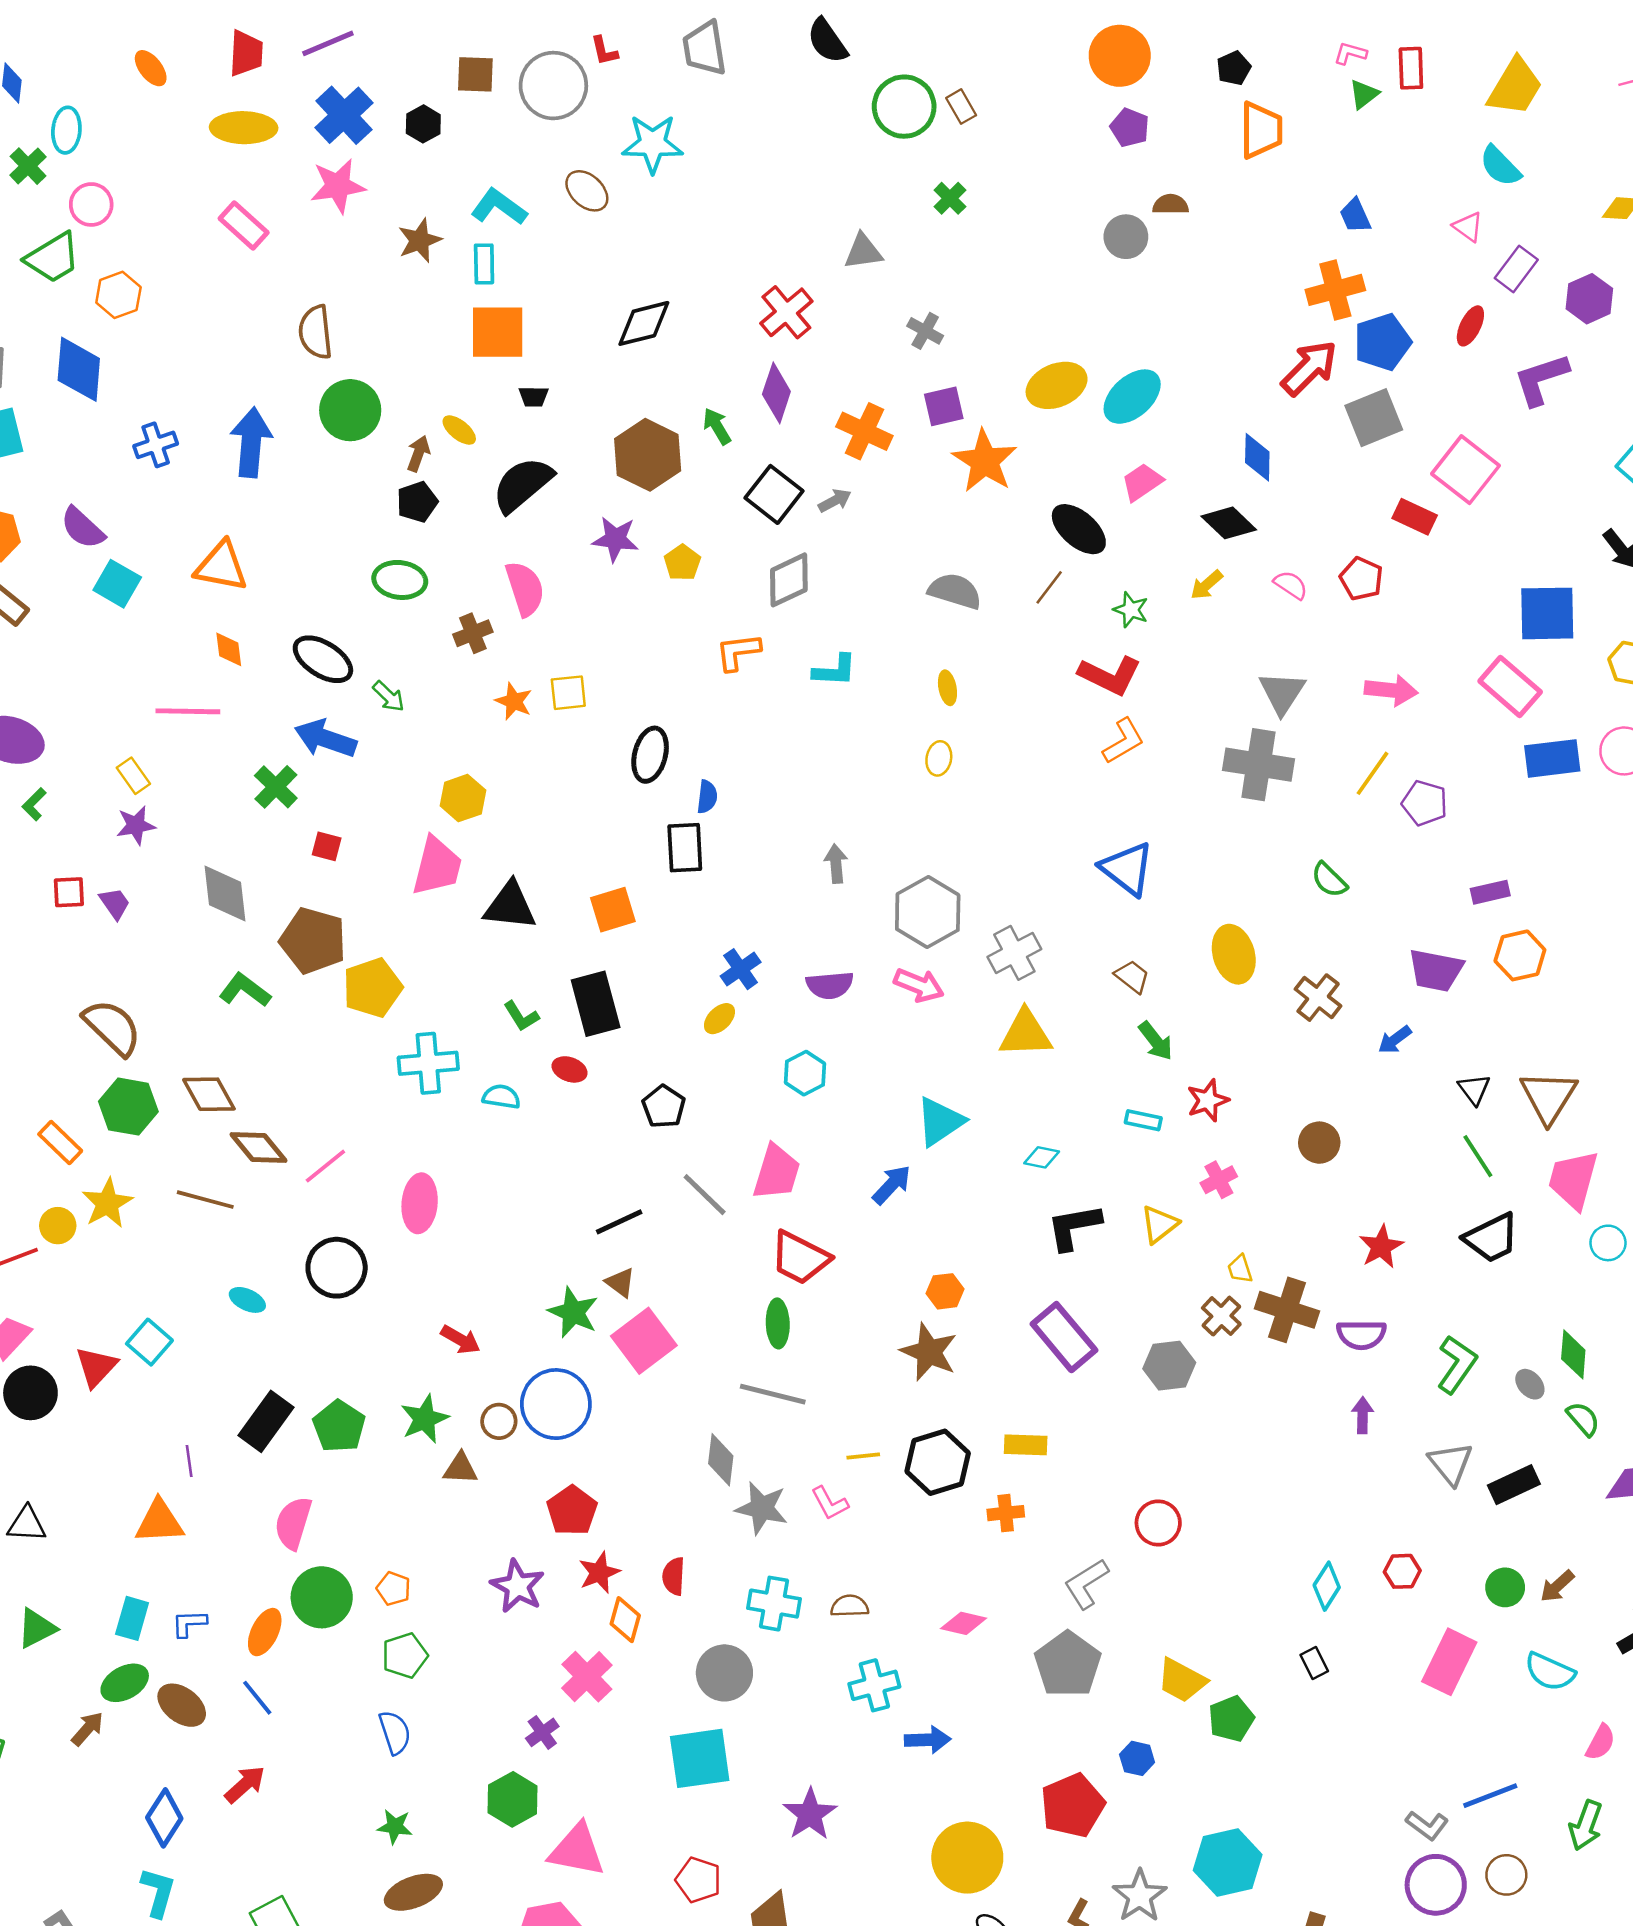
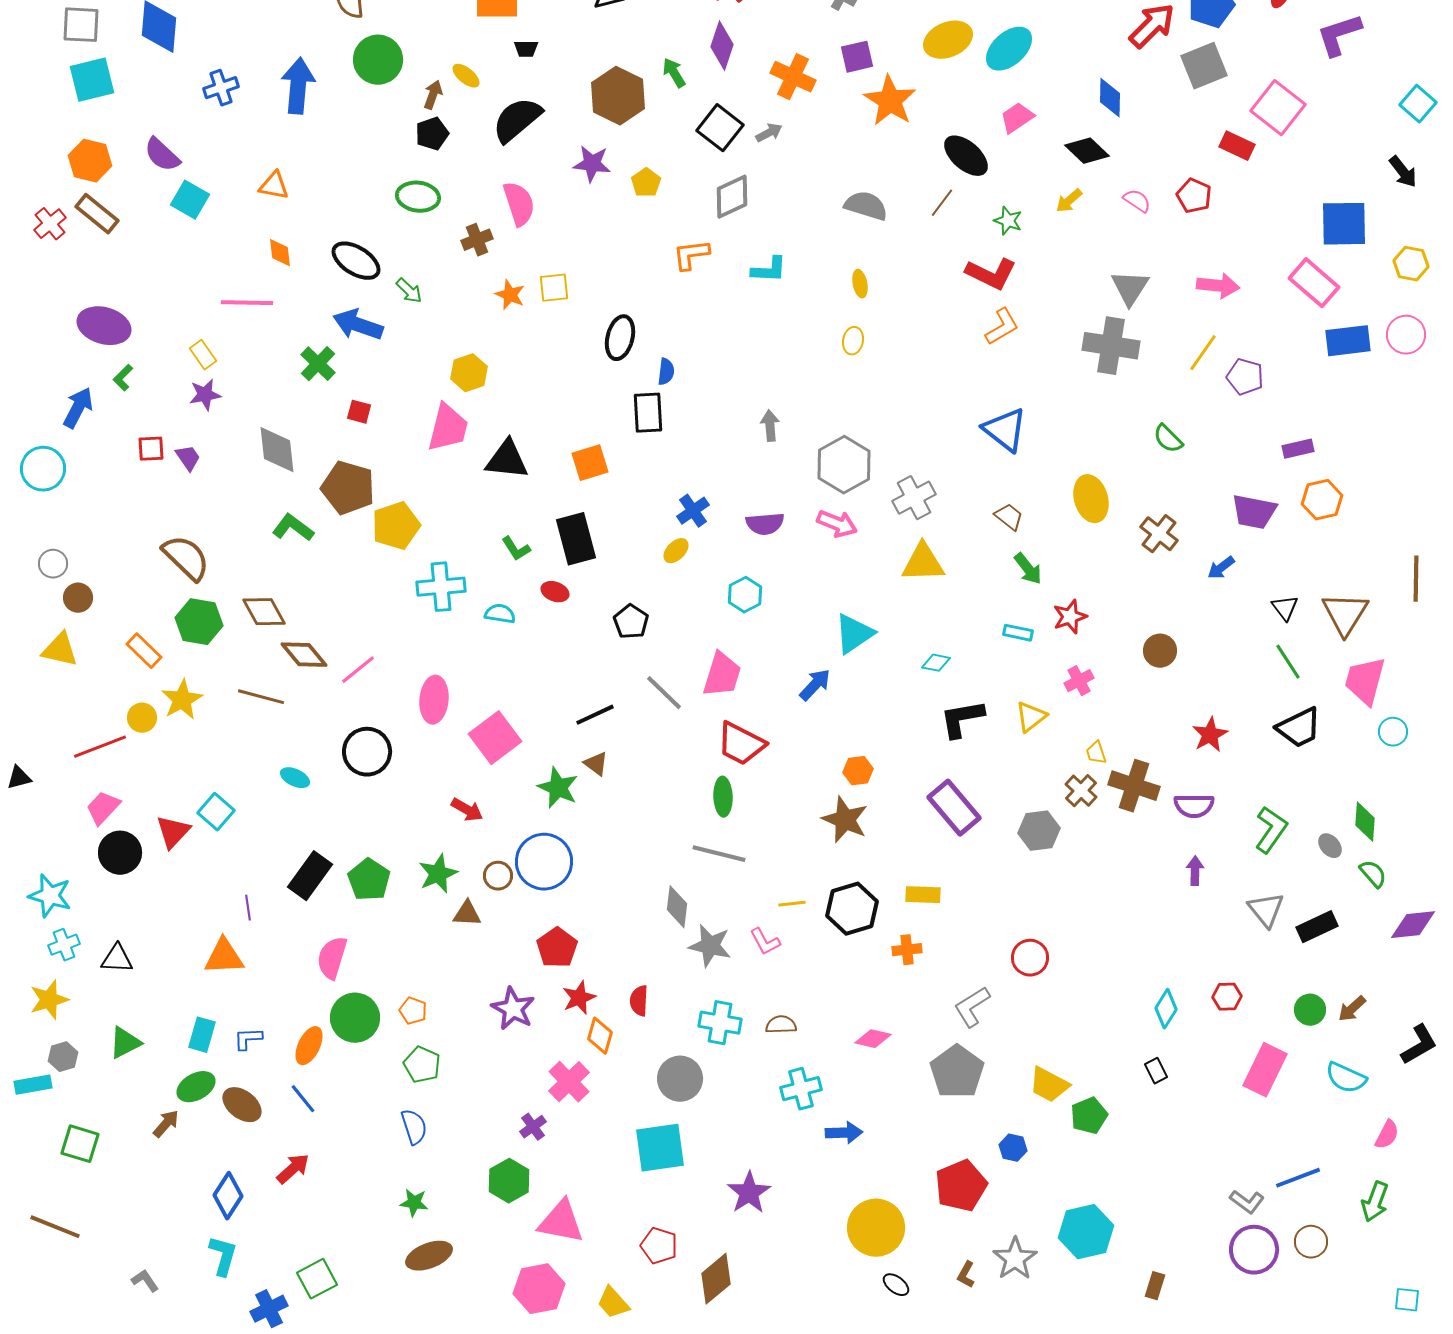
orange triangle: (221, 566) -> (274, 186), size x0.7
pink square: (644, 1341) -> (495, 738), moved
green pentagon: (405, 1656) -> (422, 1065), turned -30

